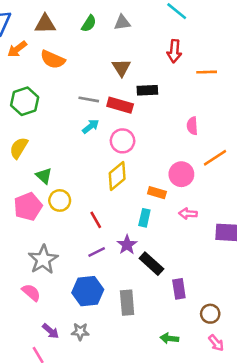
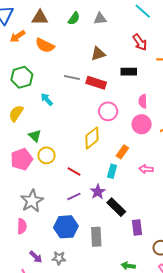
red arrow: (174, 51) -> (140, 42), turned -42
brown triangle: (121, 68) -> (98, 54), turned 42
black rectangle: (147, 90) -> (129, 72), moved
cyan arrow: (91, 126) -> (47, 99), moved, turned -96
pink semicircle: (192, 126) -> (143, 101), moved
pink circle: (123, 141) -> (108, 111), moved
pink circle: (181, 174) -> (142, 124), moved
orange rectangle: (157, 193) -> (122, 152), turned -72
red line: (96, 220) -> (74, 172), turned -32
pink semicircle: (31, 292) -> (22, 226), turned 49

